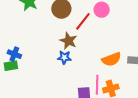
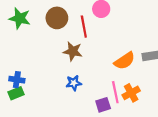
red line: (83, 21) -> (84, 27), turned -36
blue star: (64, 57) -> (74, 83), moved

